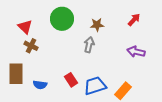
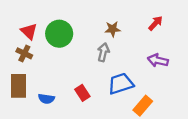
green circle: (62, 19) -> (59, 34), moved
brown cross: (31, 46) -> (24, 53), moved
blue trapezoid: (95, 86) -> (121, 84), moved

